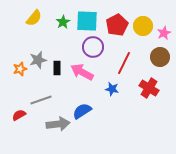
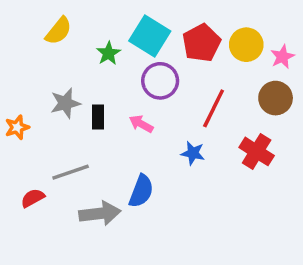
cyan square: (87, 21) -> (150, 36), turned 30
green star: (63, 22) -> (108, 53), moved
orange star: (20, 69) -> (17, 127), moved
pink arrow: (82, 72) -> (141, 124), size x0.6
blue semicircle: (82, 111) -> (141, 191), turned 144

